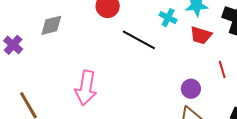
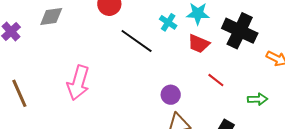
red line: (222, 69) -> (216, 80), turned -42
purple circle: (191, 89) -> (171, 95), moved

